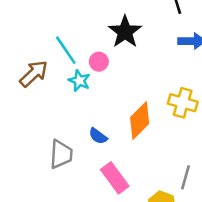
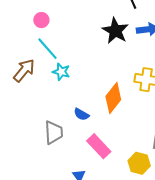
black star: (125, 32) -> (115, 31), moved
pink circle: (99, 62) -> (41, 20), moved

